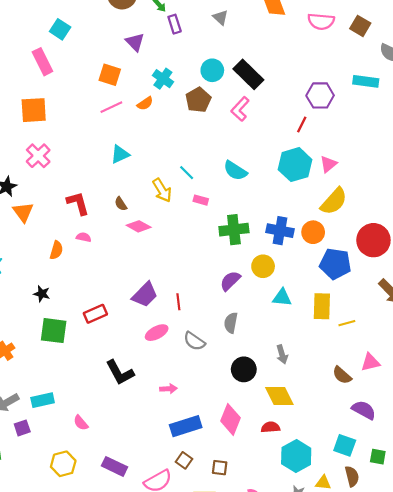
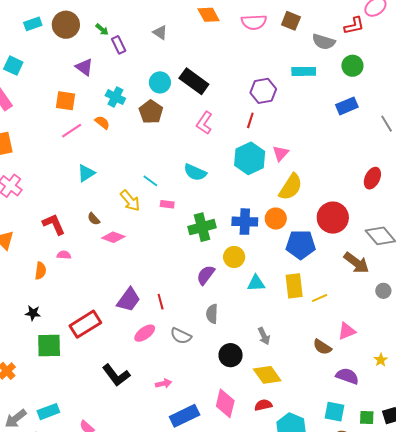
orange semicircle: (145, 103) -> (102, 123), turned -98
pink L-shape: (240, 109) -> (204, 123), moved
red rectangle: (95, 314) -> (85, 324), size x1.4

